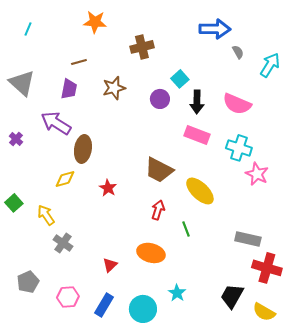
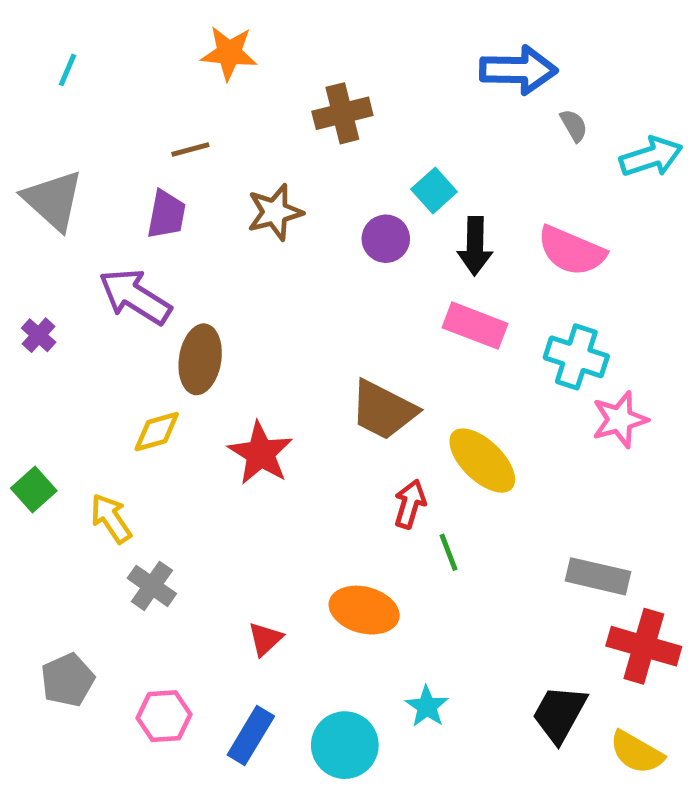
cyan arrow: (270, 65) -> (651, 157), turned 40
pink star: (257, 174) -> (620, 420), turned 30
red star: (108, 188) -> (260, 453), size x1.5
red arrow: (158, 210) -> (410, 504), moved

